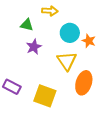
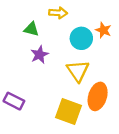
orange star: (89, 41) -> (103, 30), moved
yellow square: (45, 96) -> (69, 112), moved

